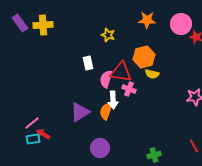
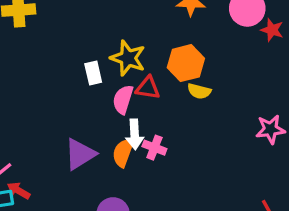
yellow star: (108, 35) -> (128, 58), moved, size x1.5
red triangle: (121, 72) -> (148, 88), size x0.7
pink cross: (129, 89) -> (154, 148), moved

